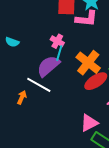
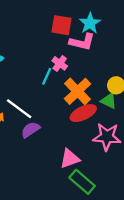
pink cross: (57, 41) -> (60, 63), moved
purple semicircle: (48, 66) -> (31, 130), moved, size x0.7

